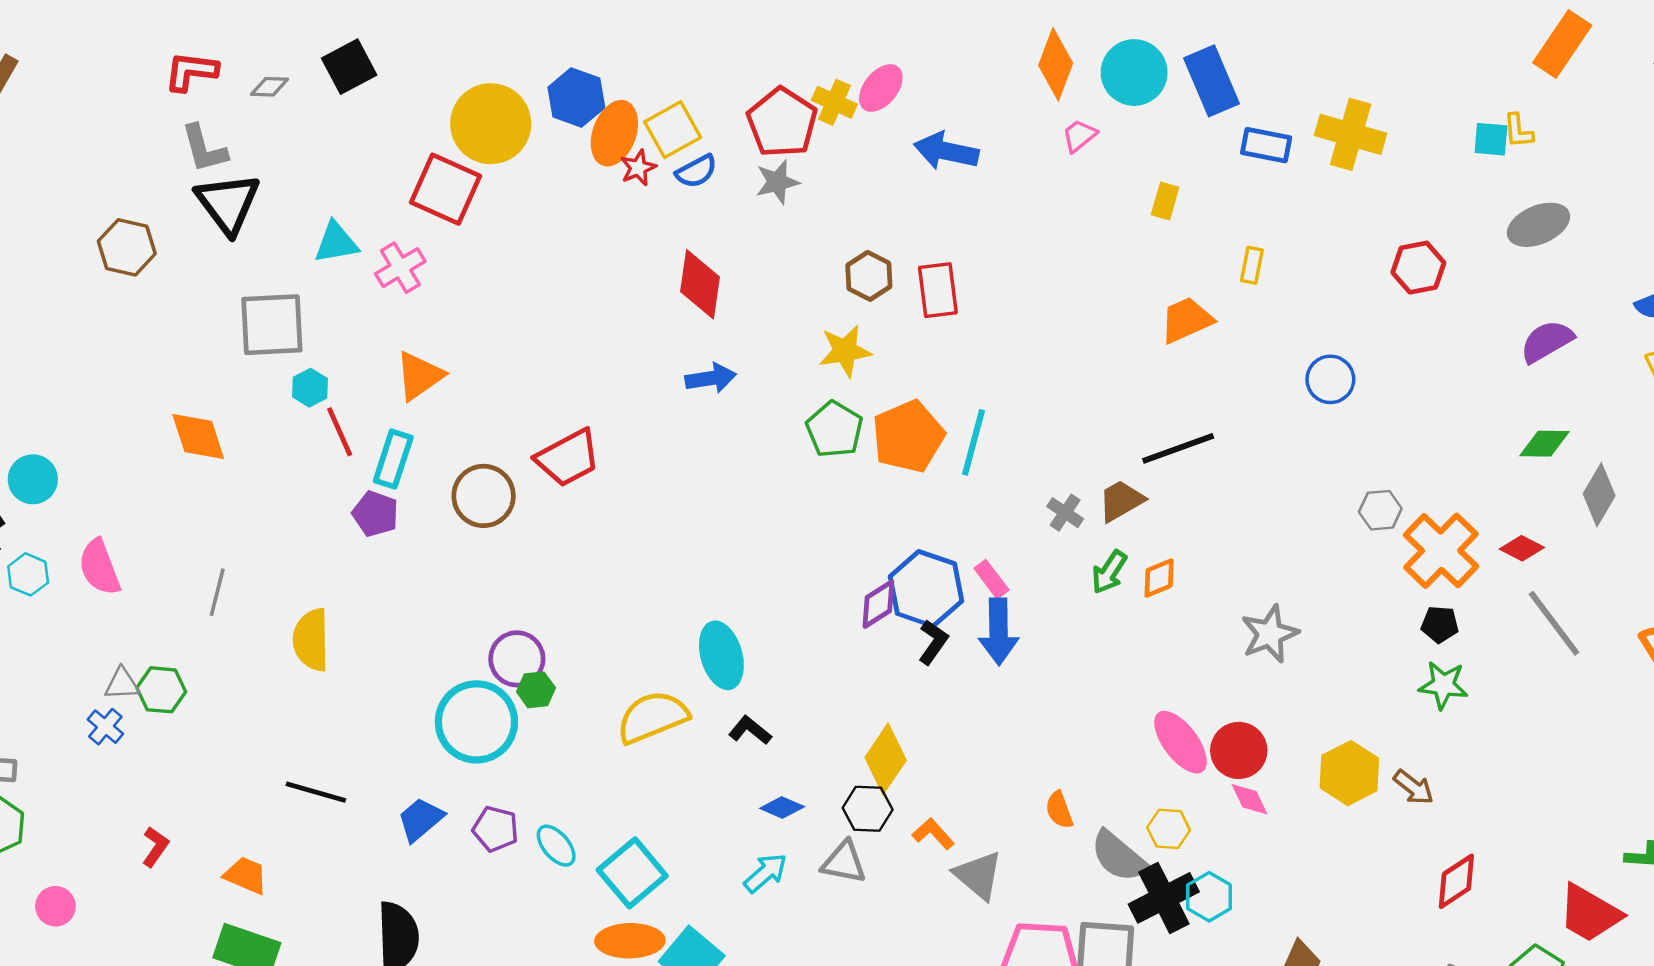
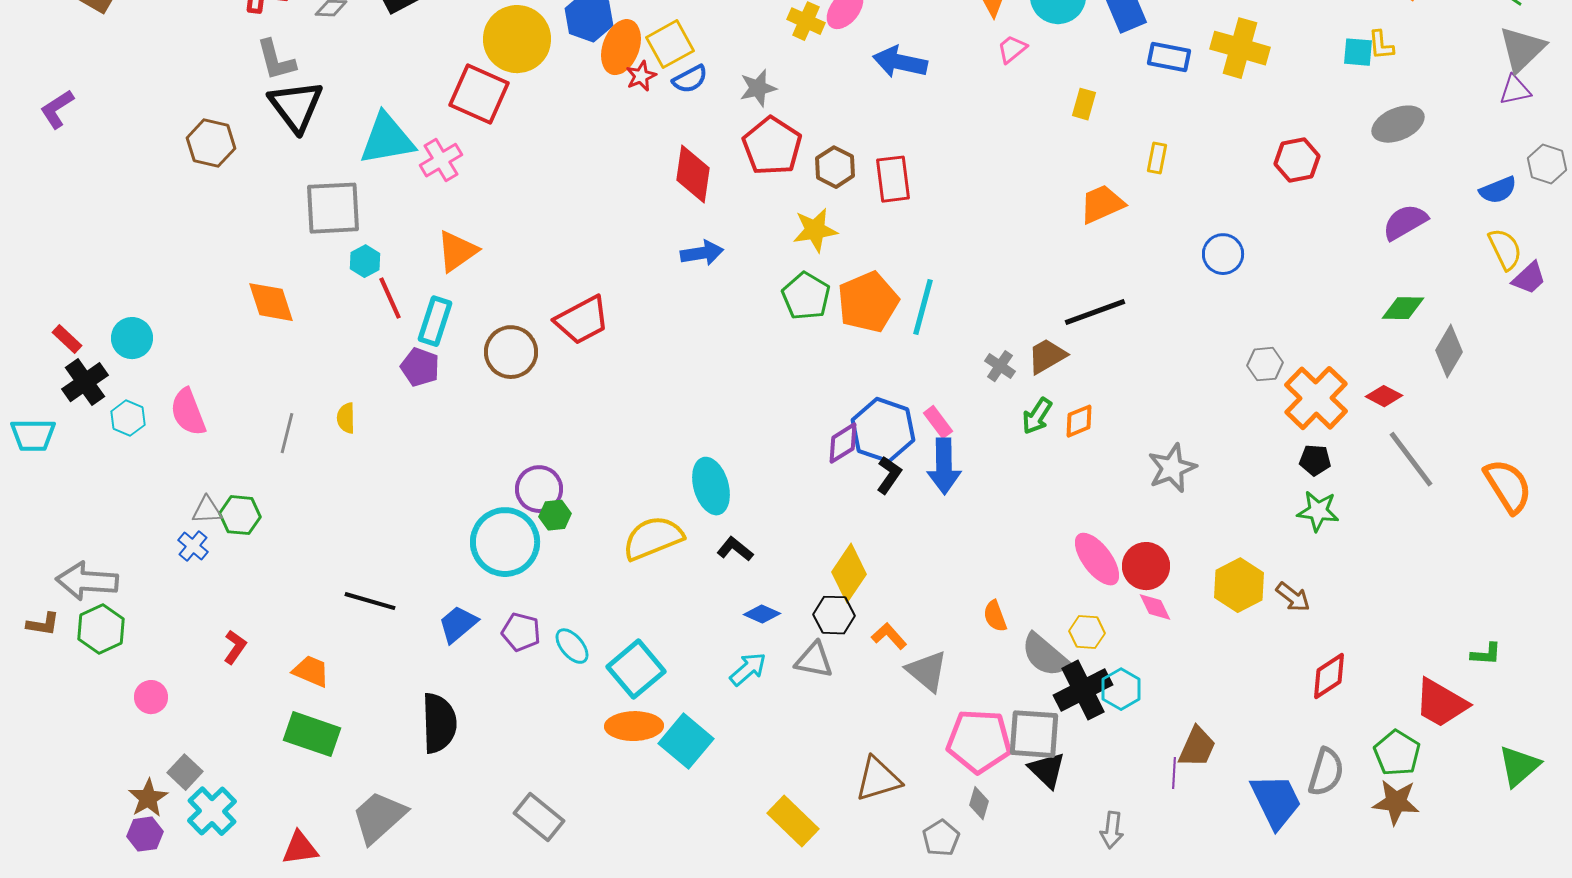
red pentagon: (782, 122) -> (772, 146), moved
cyan triangle: (336, 243) -> (387, 139), size x1.5
yellow semicircle: (311, 640) -> (346, 418), moved, size x0.6

